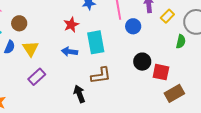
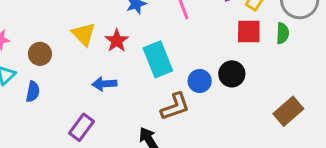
blue circle: (133, 26) -> (200, 81), moved
yellow triangle: (31, 49) -> (84, 34), moved
blue arrow: (69, 52) -> (104, 84), moved
red square: (161, 72) -> (249, 31), moved

